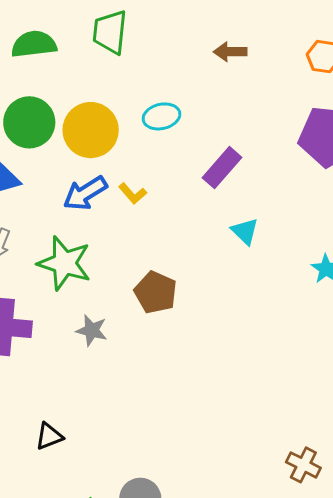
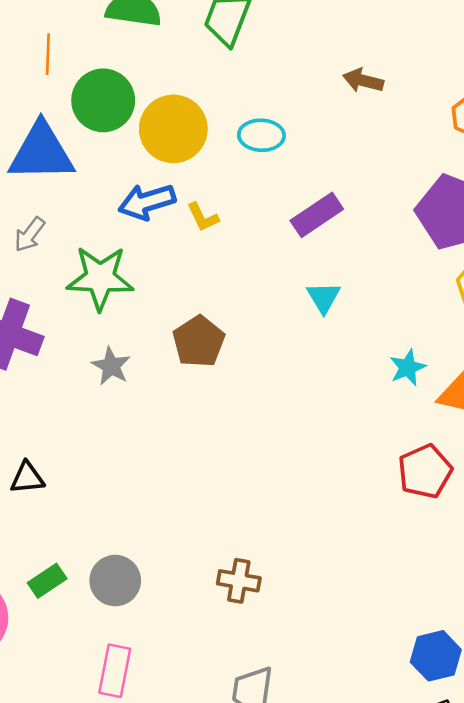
green star: (64, 263) -> (100, 278), turned -30
brown cross: (303, 465) -> (239, 581), moved, turned -32

